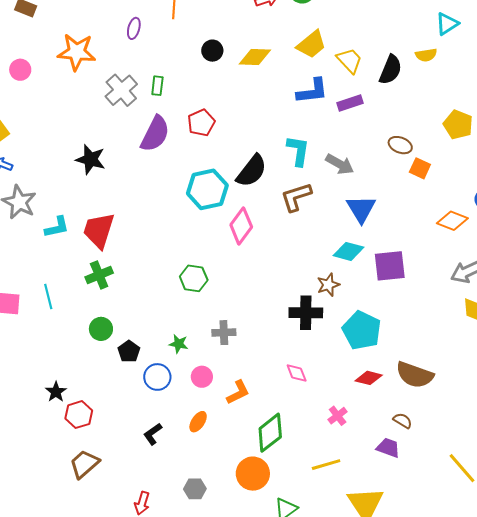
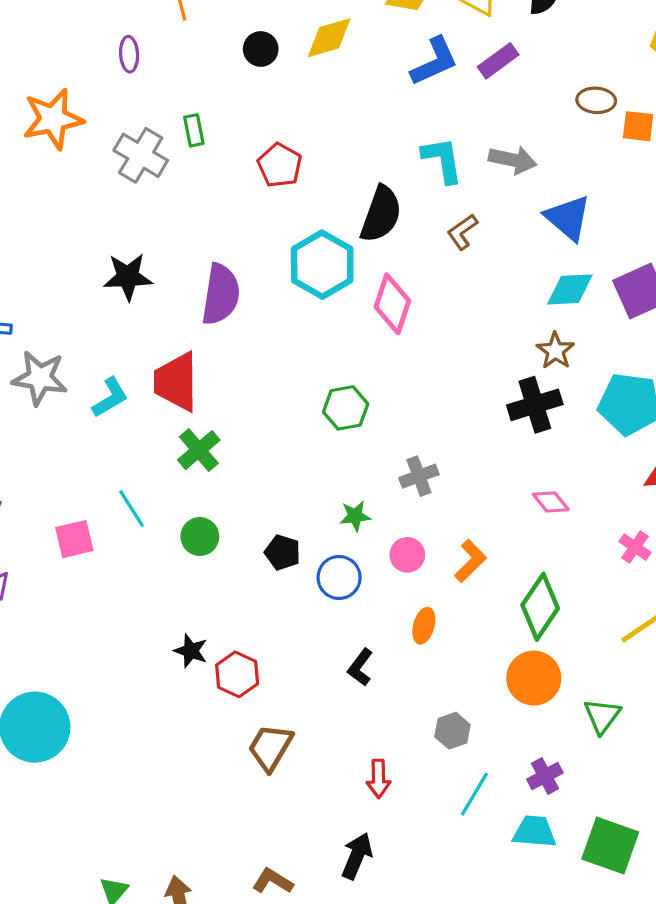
purple semicircle: (155, 134) -> (221, 294), moved
brown L-shape: (296, 197) -> (462, 232), size x0.7
green circle: (101, 329) -> (200, 537), moved

